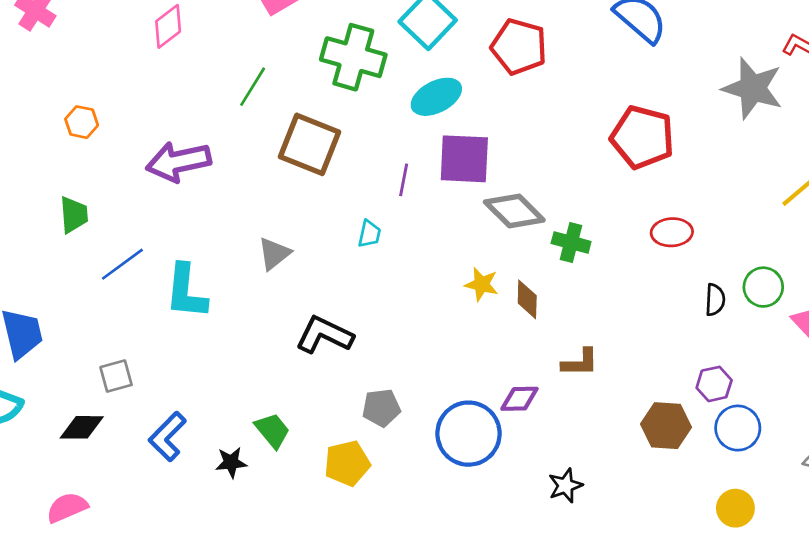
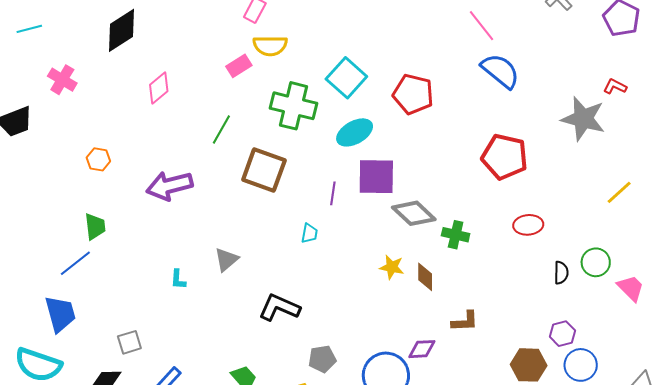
gray triangle: (274, 254) -> (226, 260), moved
blue line: (122, 264) -> (75, 263), moved
cyan L-shape: (186, 291) -> (178, 279), size x0.5

